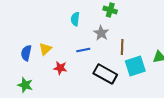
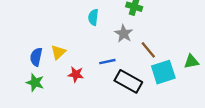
brown line: (122, 47) -> (148, 50), turned -42
blue line: (83, 50) -> (107, 62), moved
green star: (25, 85) -> (35, 83), moved

